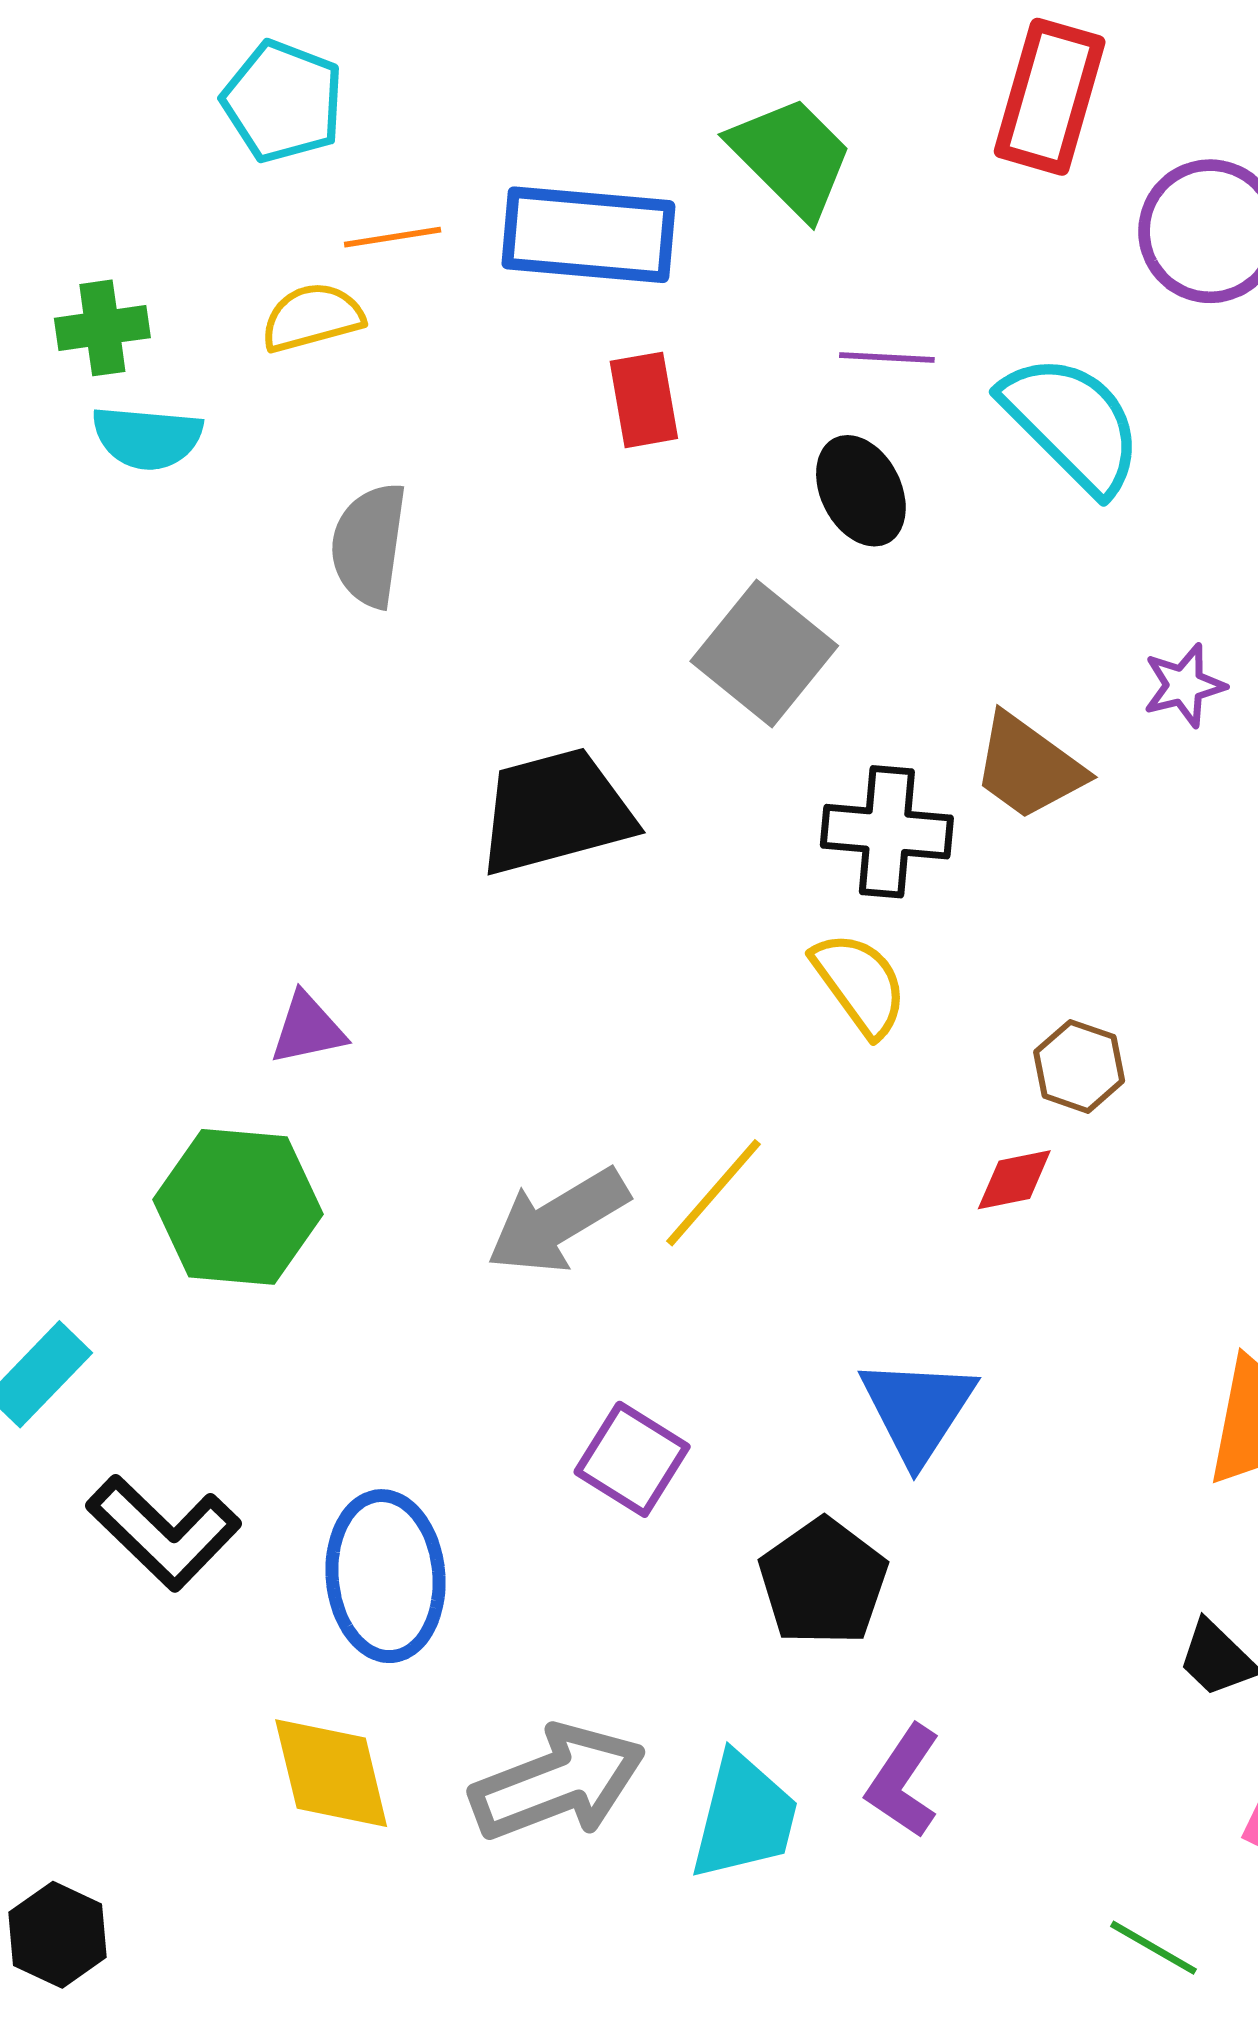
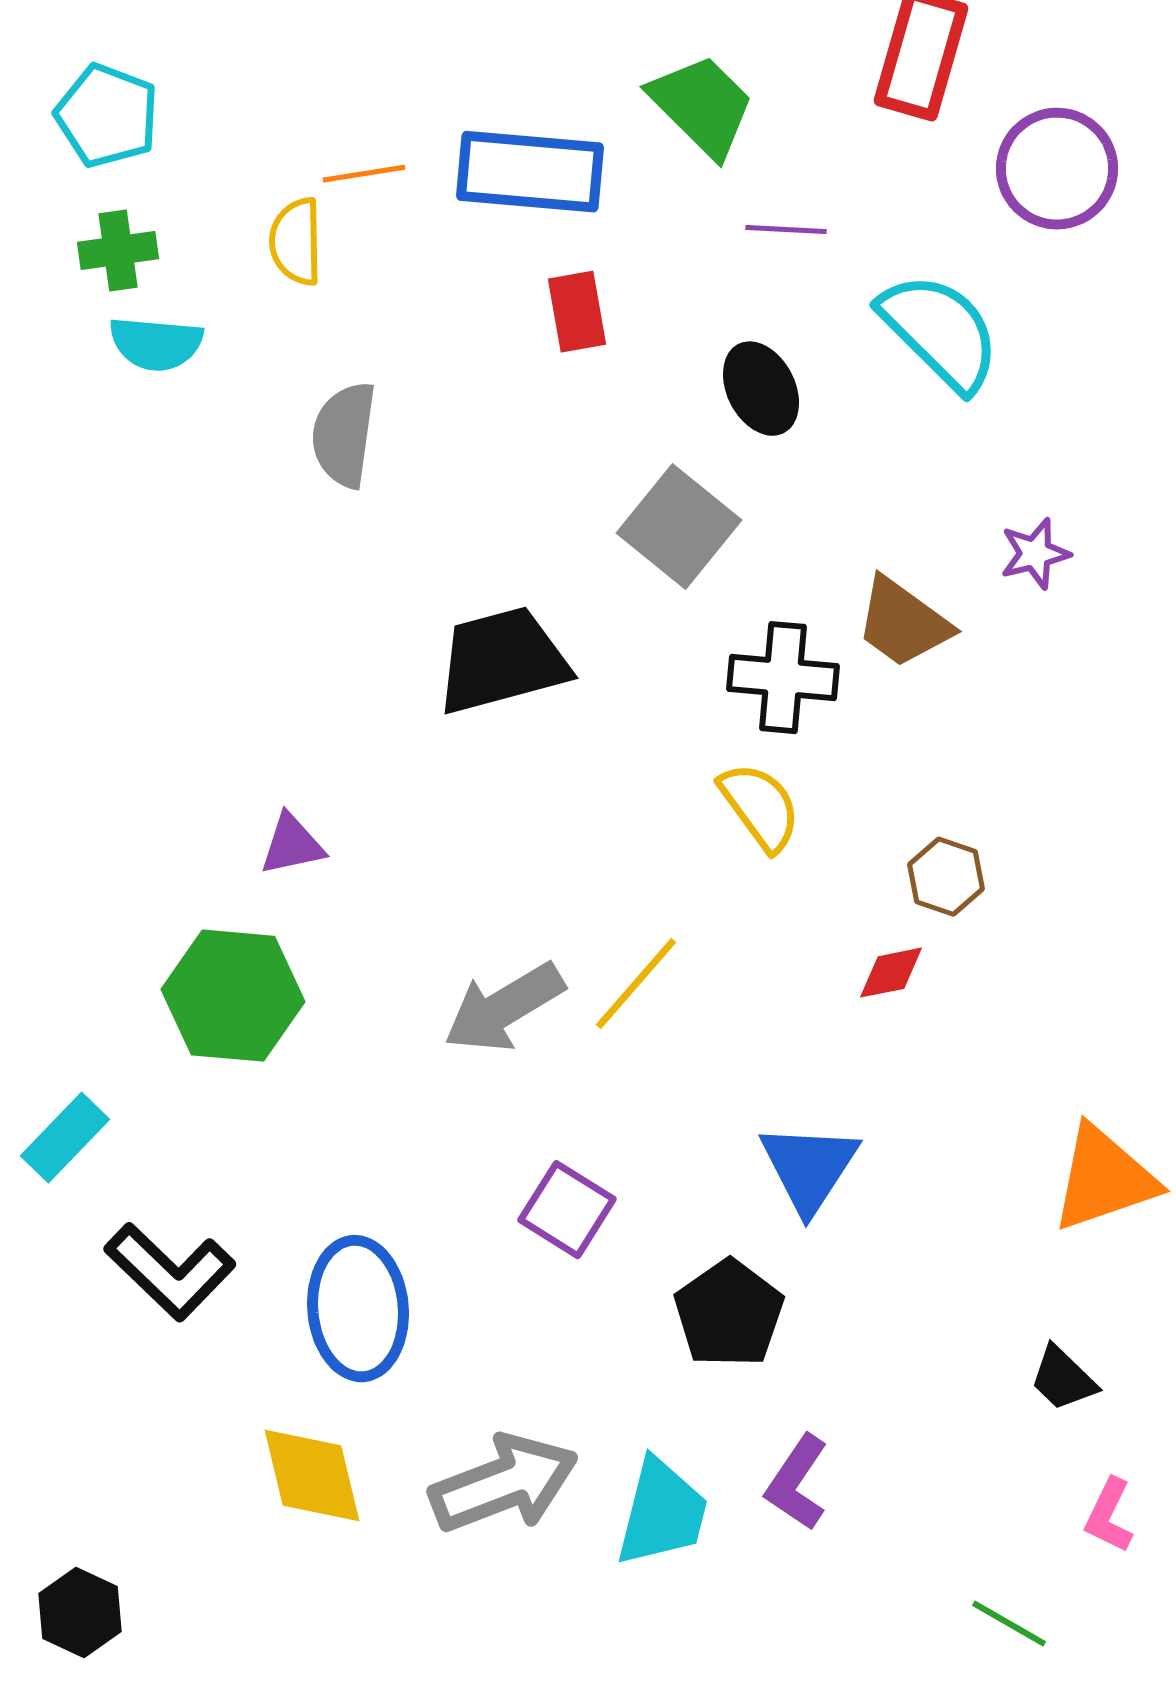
cyan pentagon: (283, 101) -> (107, 116), moved
yellow semicircle: (312, 317) -> (296, 242), turned -76
purple line: (887, 357) -> (786, 230), moved

